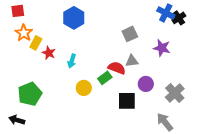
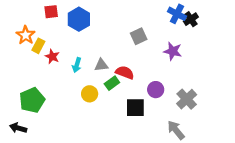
red square: (18, 11) -> (51, 12), moved
gray triangle: (132, 61) -> (101, 65), moved

